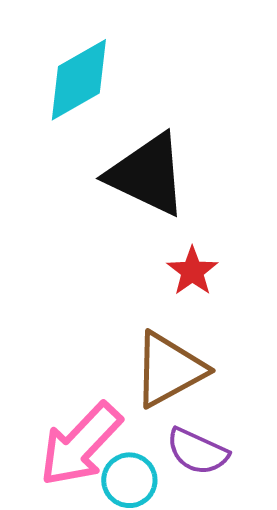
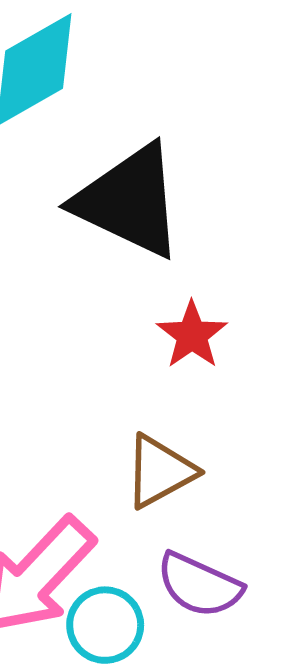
brown triangle: (169, 369) -> (160, 471), size x0.7

